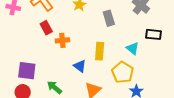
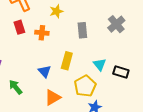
black rectangle: (153, 34) -> (121, 72), moved
orange cross: (62, 40) -> (42, 33), moved

